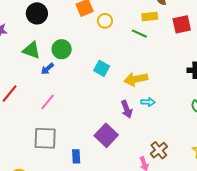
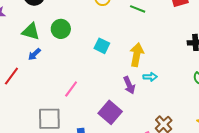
blue arrow: (47, 69) -> (34, 54), moved
yellow arrow: (136, 79) -> (137, 55), turned 115
pink line: (48, 102) -> (71, 89), moved

